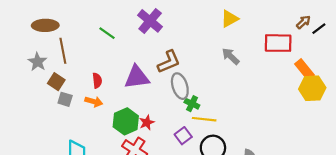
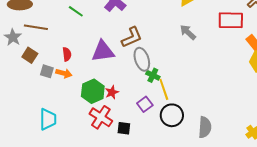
brown line: (63, 51) -> (36, 27), turned -70
gray square: (65, 99) -> (47, 71), moved
yellow line: (204, 119) -> (164, 89), turned 65

